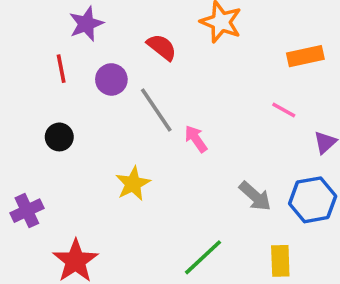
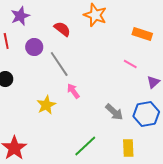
orange rectangle: (305, 56) -> (142, 34), turned 30
pink arrow: (196, 139) -> (73, 91), moved

